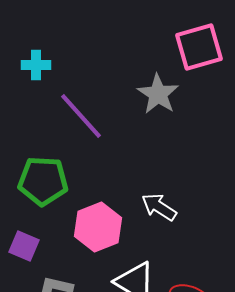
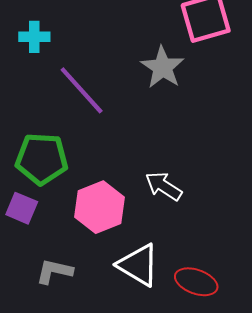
purple square: (24, 246) -> (22, 208), moved

